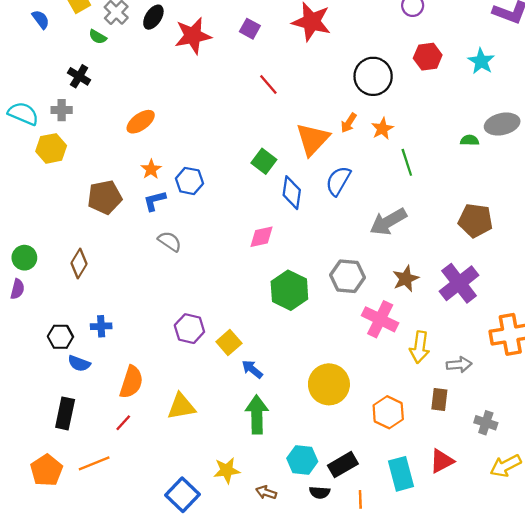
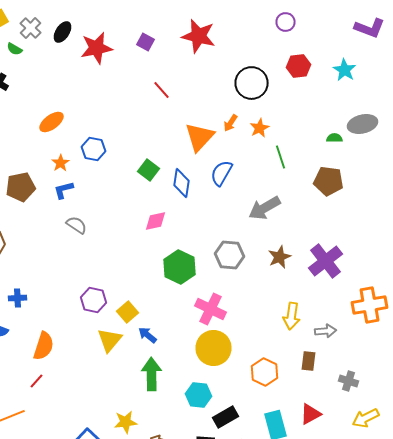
green square: (264, 161) -> (148, 170), moved
blue hexagon: (189, 181) -> (94, 149), moved
brown pentagon: (475, 220) -> (328, 181), moved
pink cross: (380, 319) -> (210, 309), moved
yellow triangle: (181, 406) -> (110, 340), moved, turned -40
cyan hexagon: (302, 460) -> (198, 395), moved

